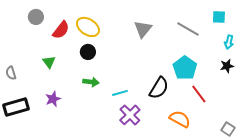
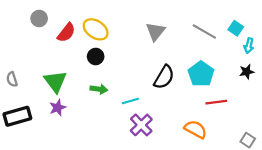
cyan square: (219, 17) -> (236, 28), moved, turned 32
green triangle: (49, 62) -> (55, 81), moved, size x1.6
black semicircle: (159, 88) -> (164, 77), moved
red line: (199, 94) -> (216, 102), turned -60

